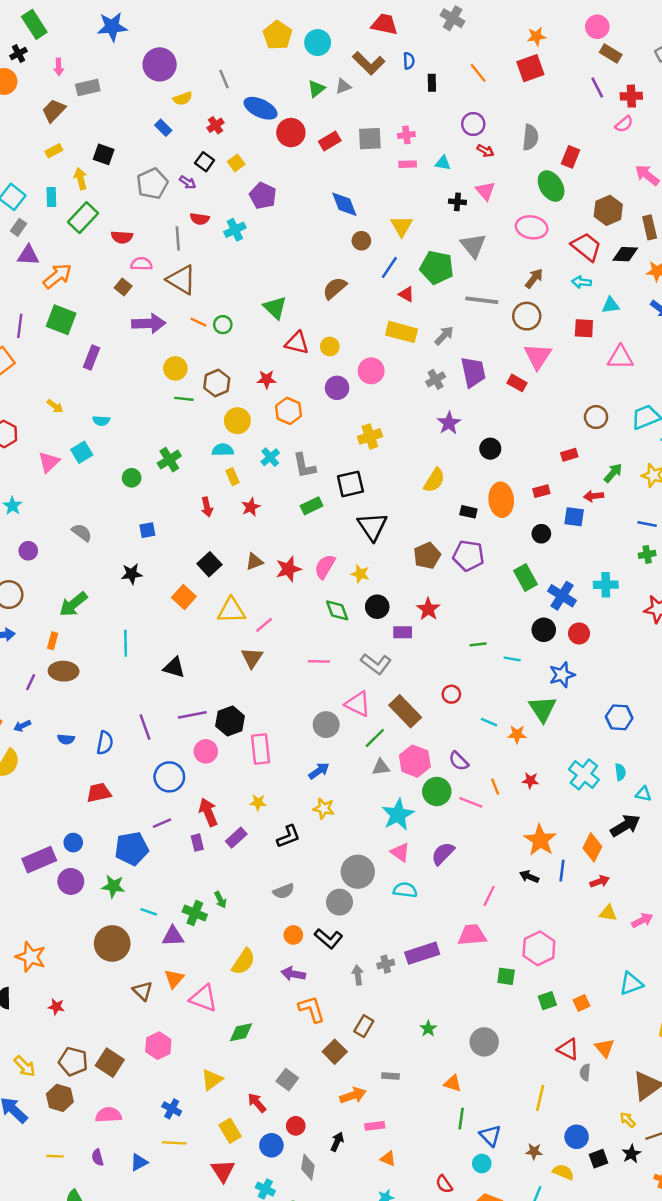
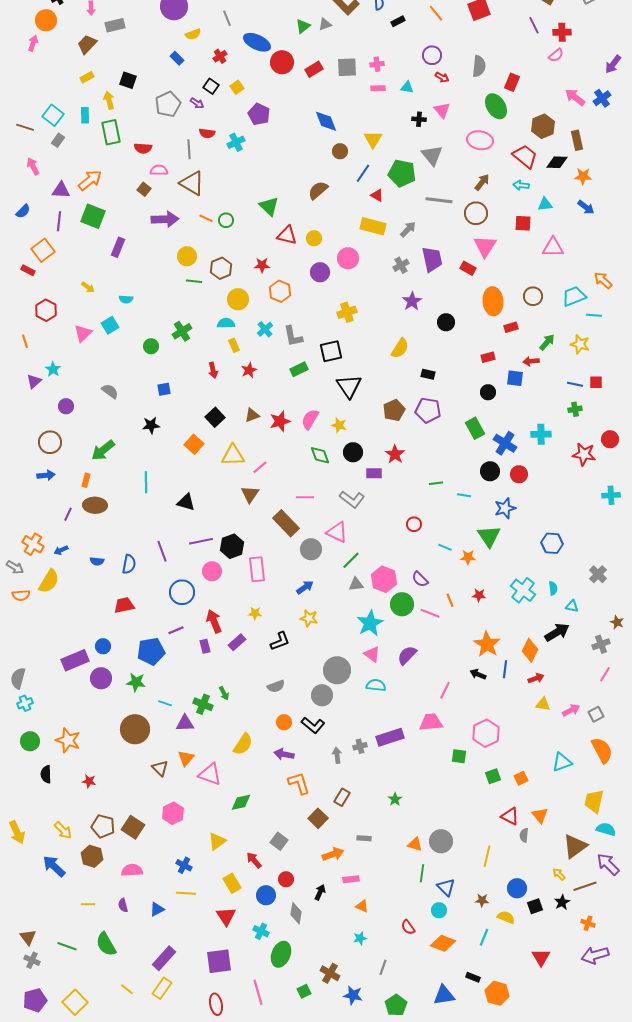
black rectangle: (432, 83) -> (398, 21), turned 64
green rectangle: (83, 218) -> (111, 132), turned -55
purple triangle: (28, 255) -> (61, 190), moved
orange ellipse: (501, 500) -> (493, 301), moved
brown rectangle: (405, 711) -> (286, 523), moved
gray circle: (484, 1042) -> (441, 841), moved

